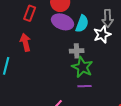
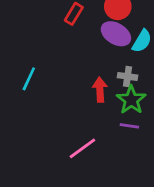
red arrow: (25, 42) -> (100, 90), moved

